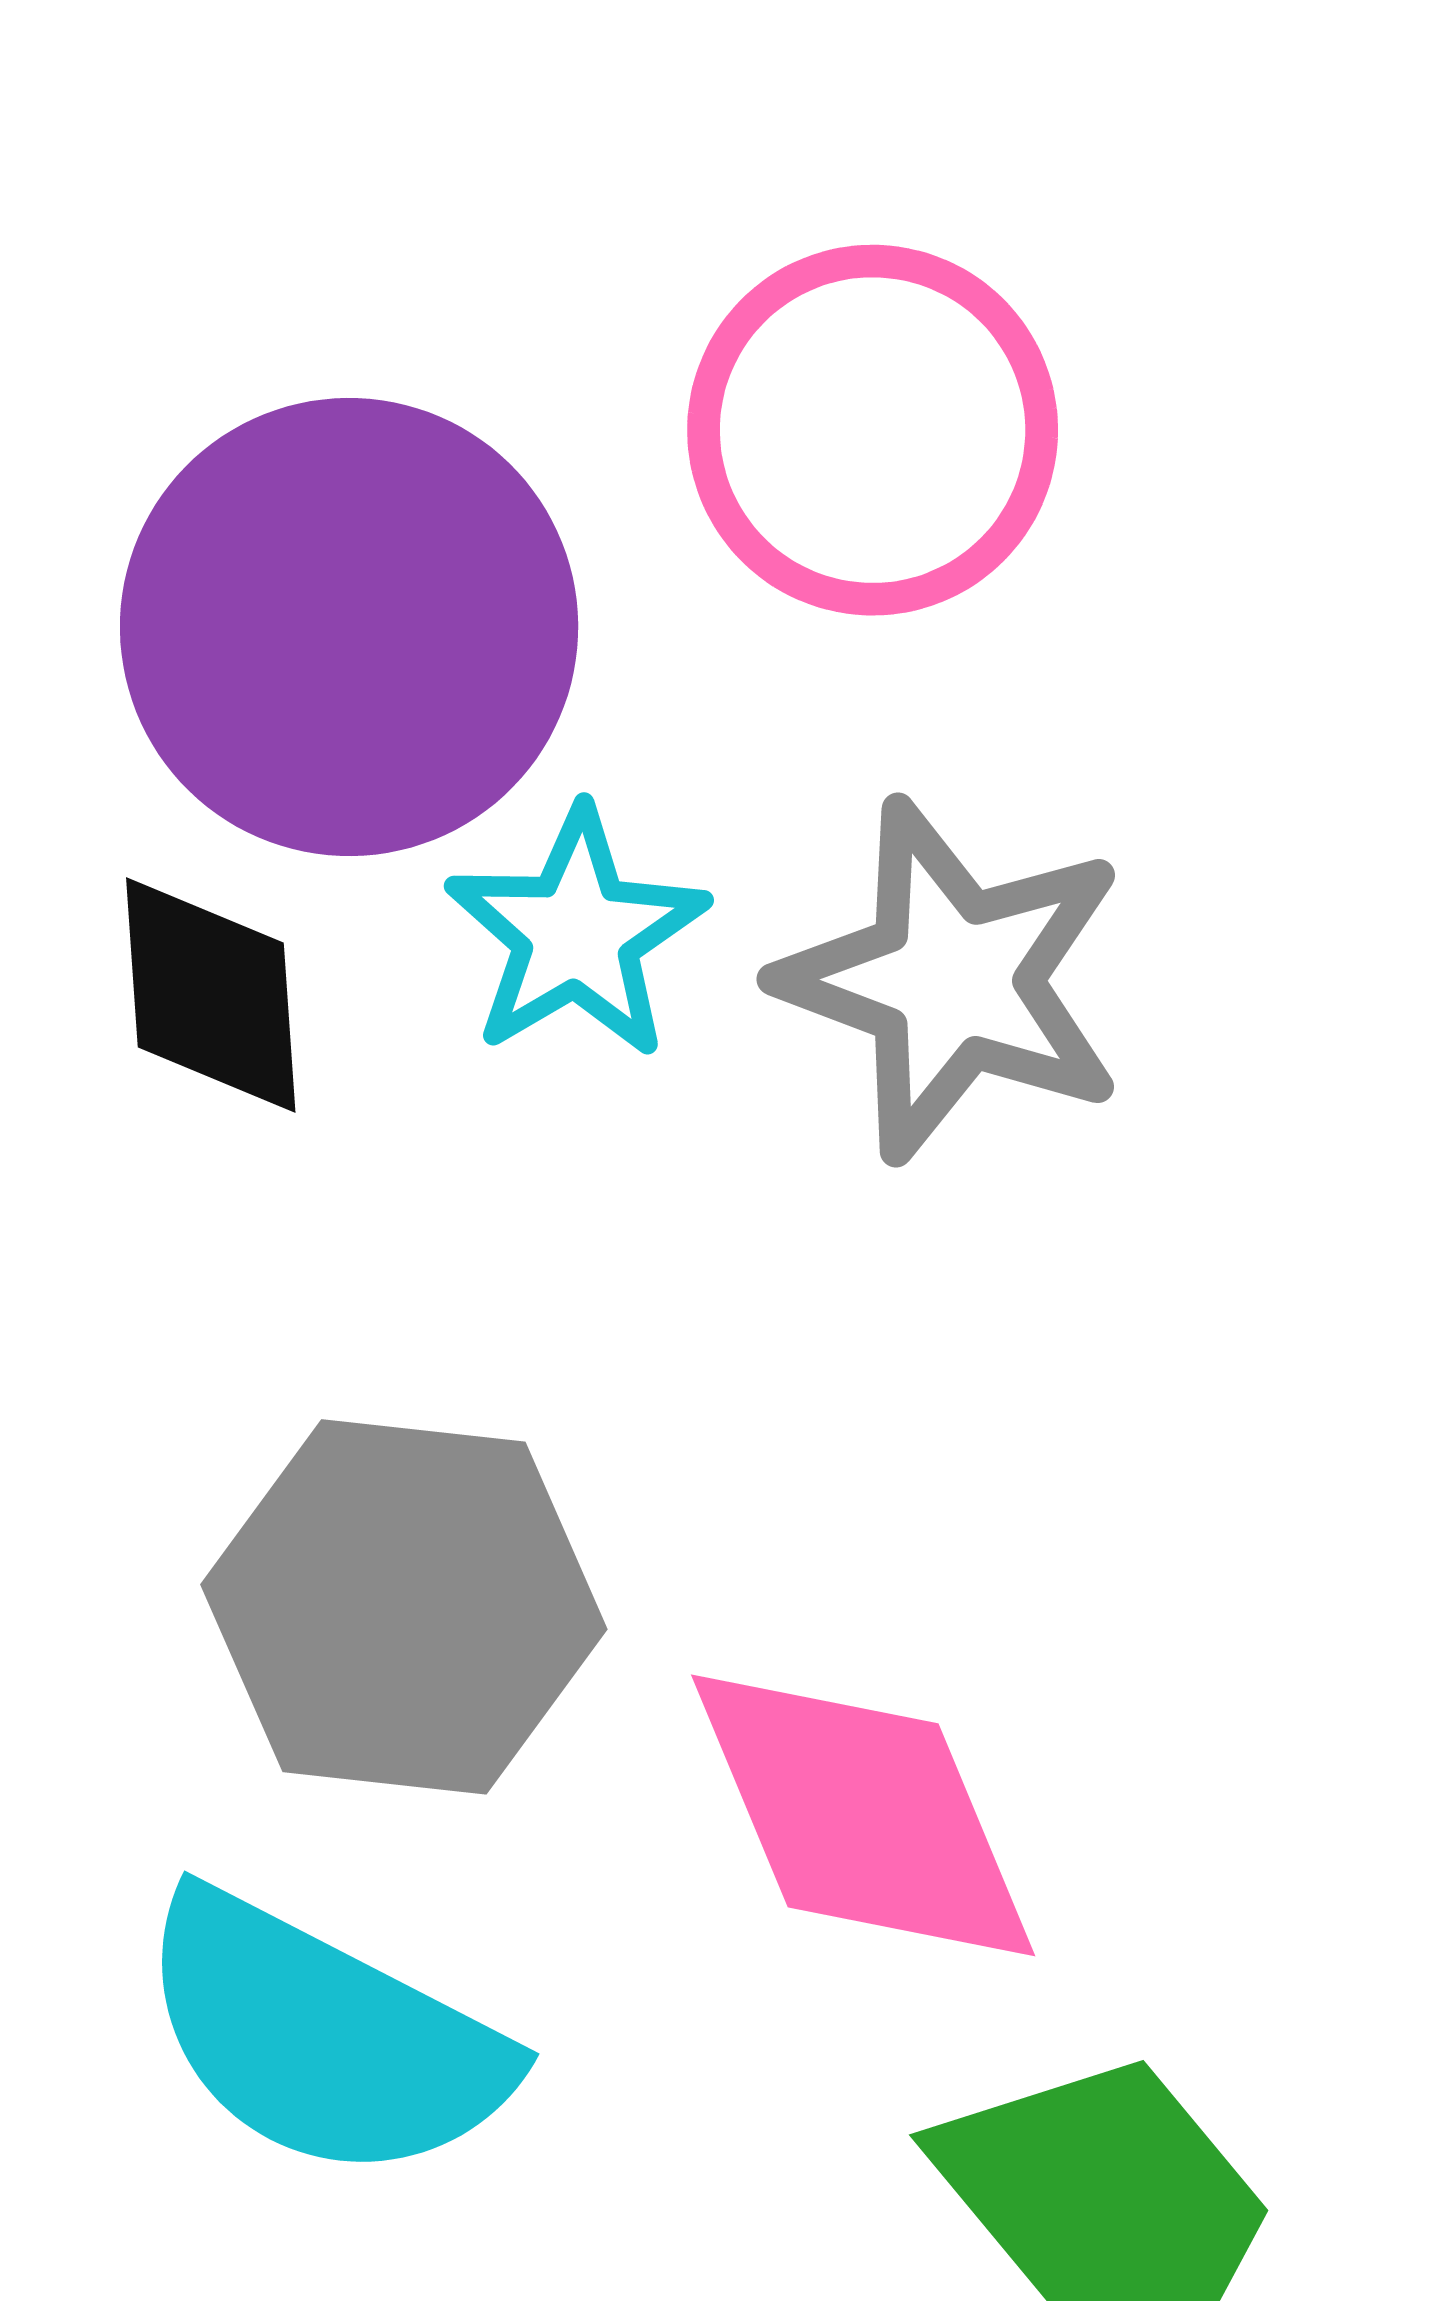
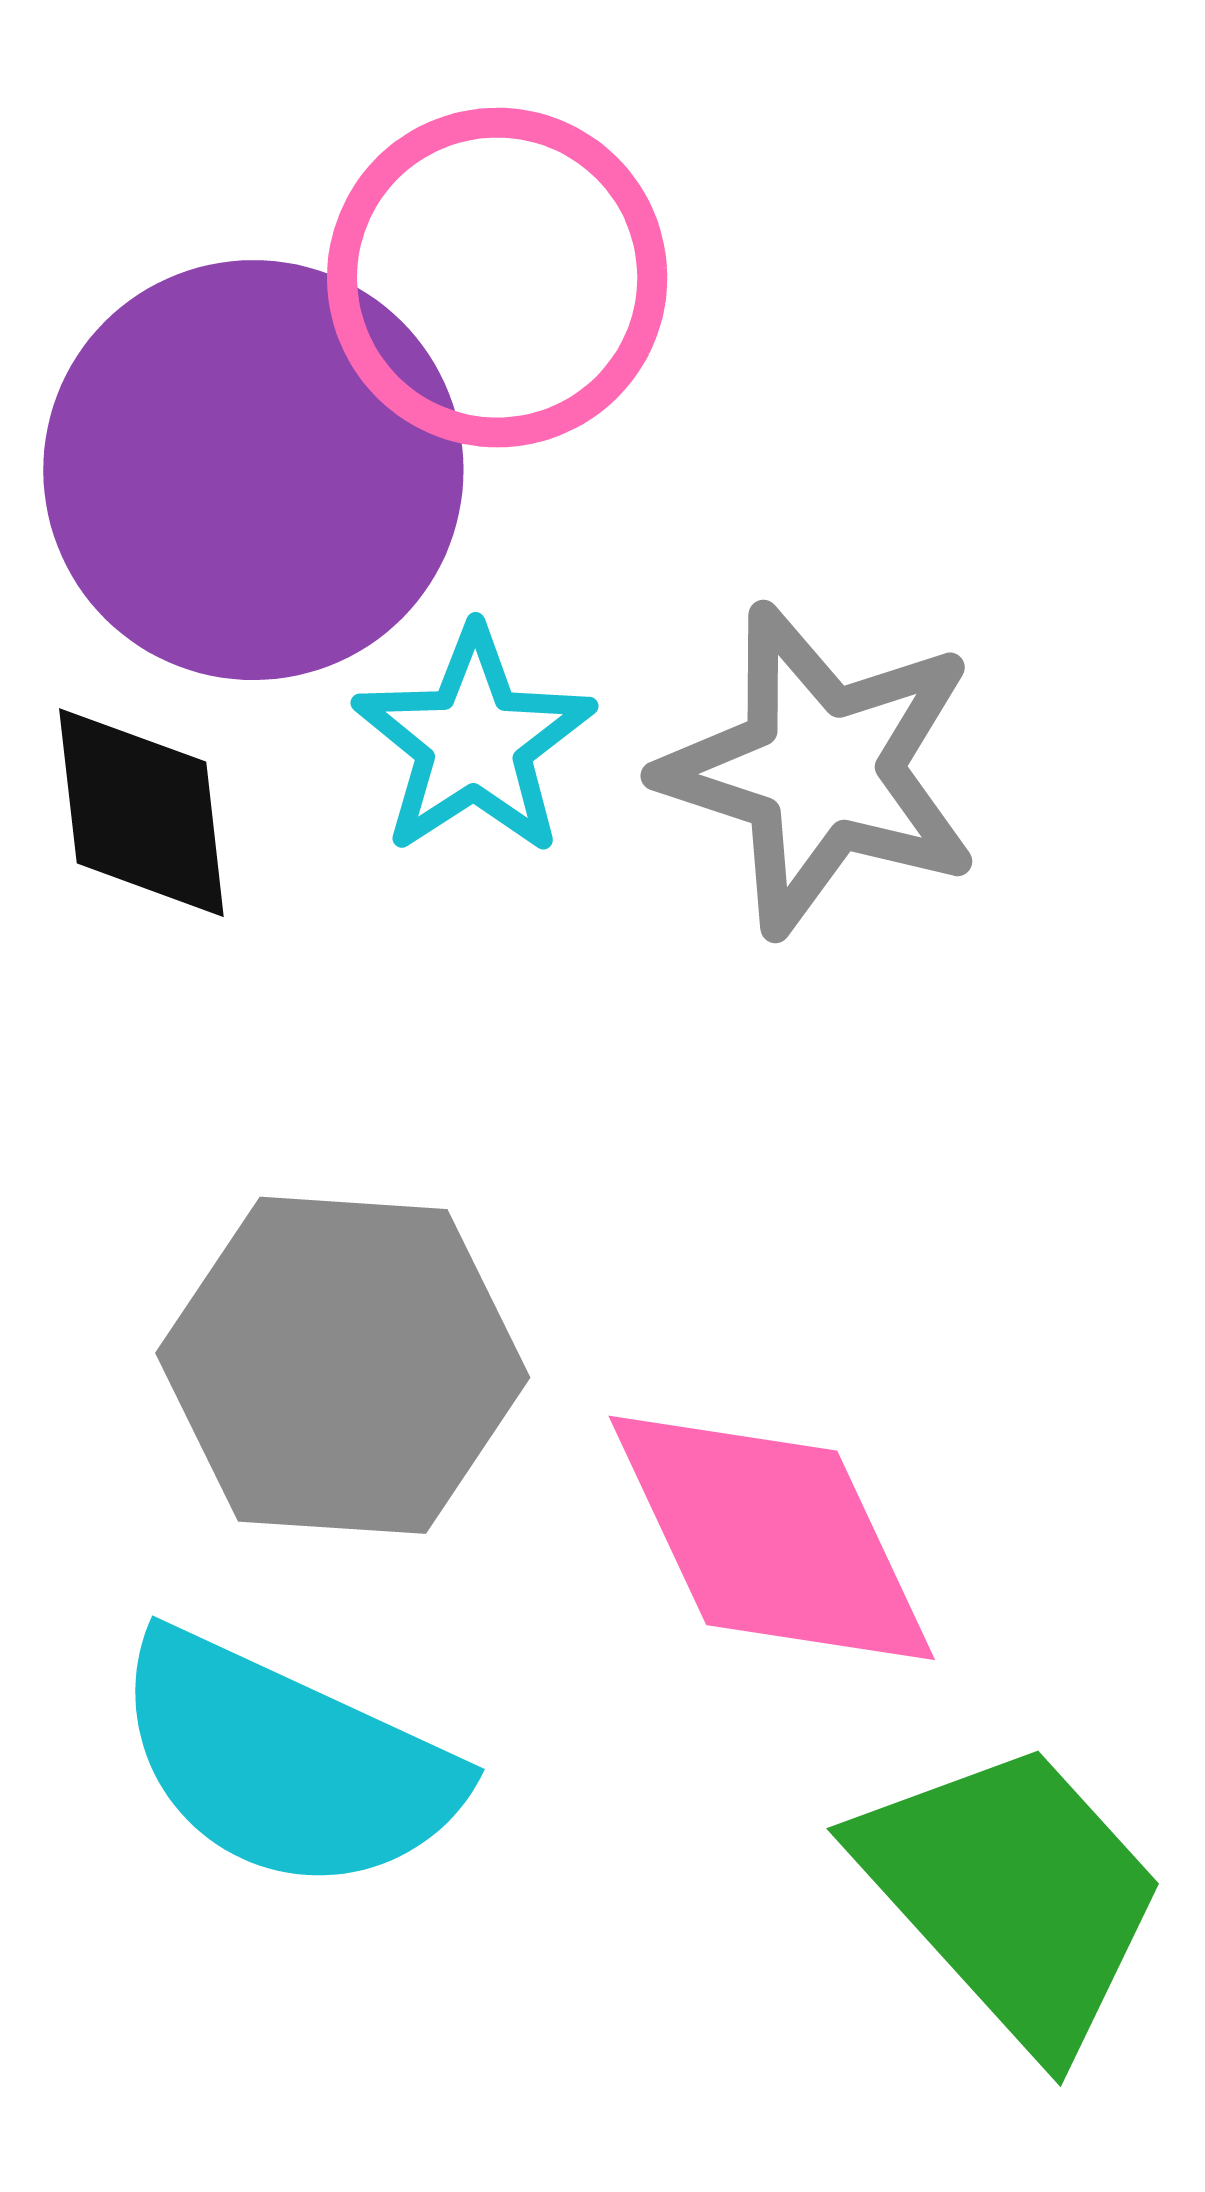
pink circle: (873, 430) -> (497, 278), moved

